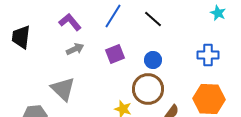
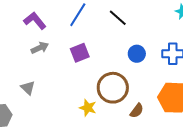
blue circle: (153, 60) -> (137, 54), moved
gray triangle: (63, 89) -> (28, 88), size x0.6

